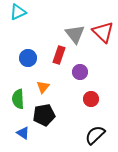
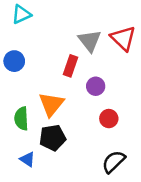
blue circle: (28, 58) -> (14, 61), moved
orange triangle: (43, 87) -> (51, 104), size x1.6

